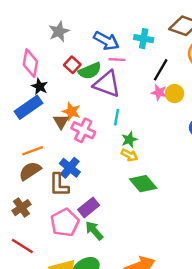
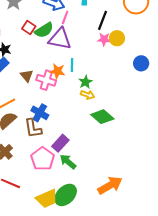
pink line: (117, 60) -> (65, 17), turned -64
orange star: (71, 111) -> (57, 71), moved

